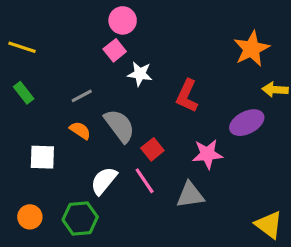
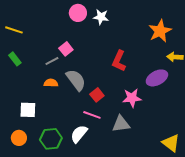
pink square: (115, 50) -> (66, 49), moved
white star: (140, 74) -> (101, 17), moved
orange semicircle: (80, 130) -> (51, 83), turned -32
white square: (42, 157) -> (28, 110), moved
white semicircle: (104, 181) -> (79, 134), moved
pink line: (145, 181) -> (92, 115), turned -36

